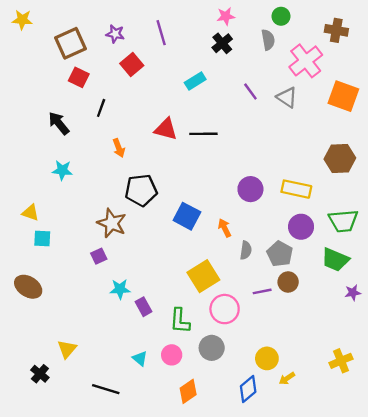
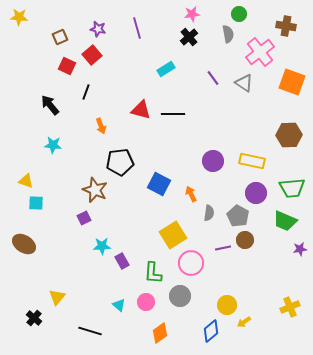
brown square: (71, 43) -> (60, 37), size x0.6
red square: (132, 64) -> (92, 55), moved

